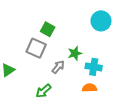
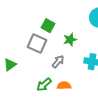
green star: (75, 53) -> (70, 40), moved
orange semicircle: (89, 88) -> (64, 86), moved

